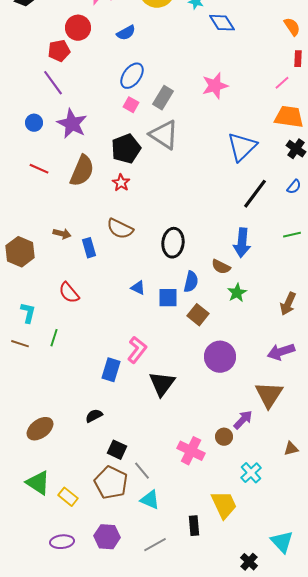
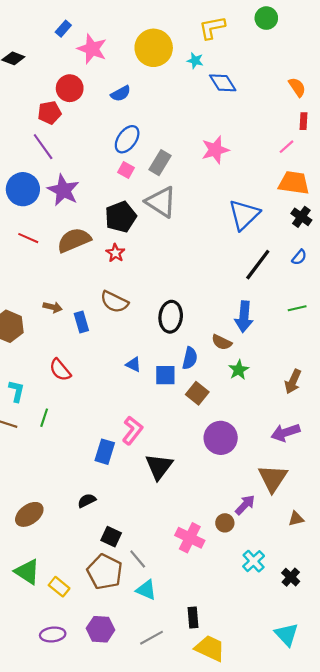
blue circle: (34, 123) -> (23, 189), size x1.8
brown semicircle: (82, 171) -> (74, 240), turned -136
brown triangle: (291, 449) -> (296, 519), moved
yellow trapezoid: (224, 505) -> (210, 648), moved, turned -40
black cross: (249, 562) -> (291, 577), moved

